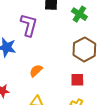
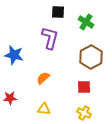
purple L-shape: (29, 25) -> (50, 38), moved

